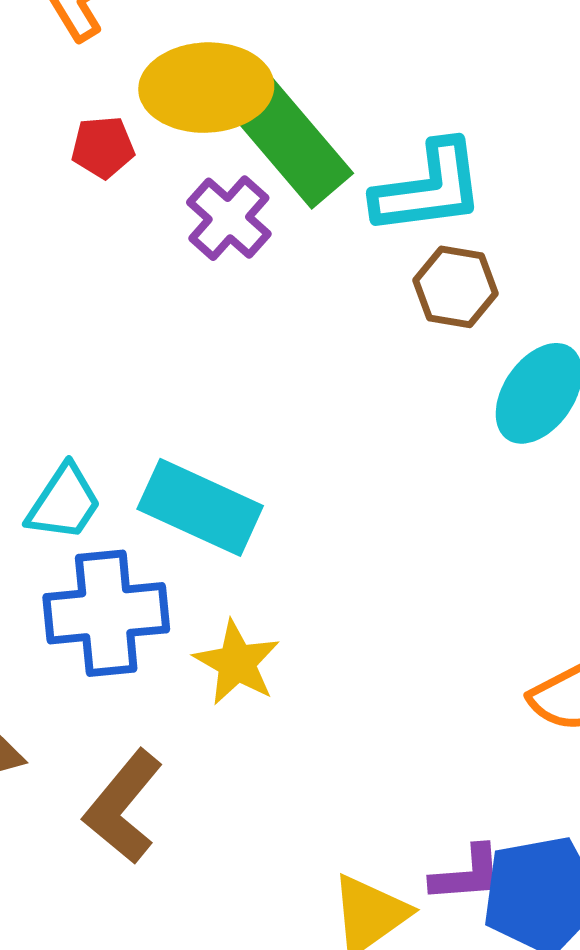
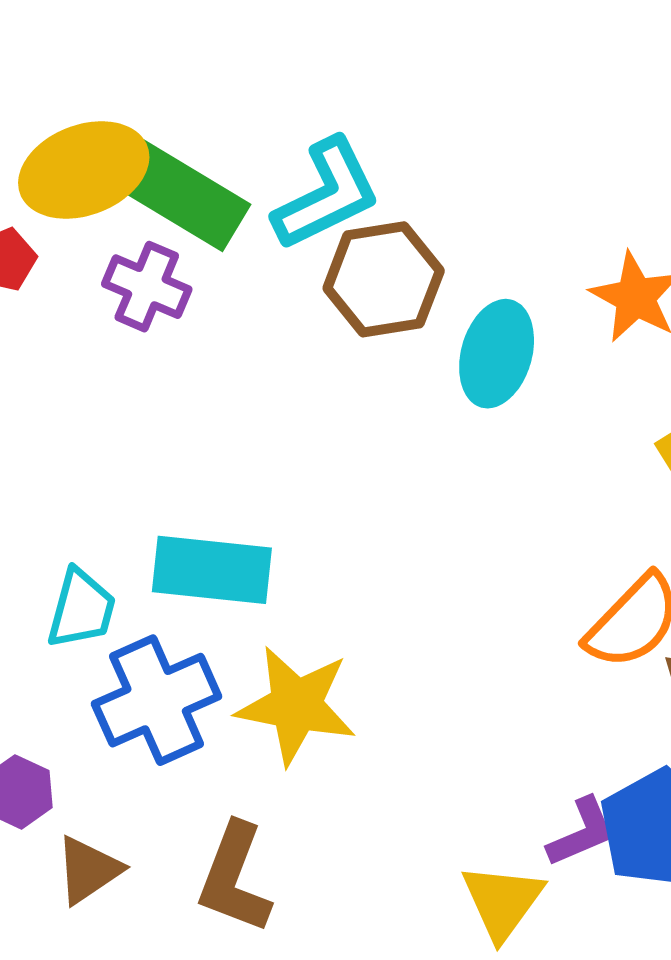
brown hexagon: (456, 287) -> (384, 279), size x1.4
yellow star: (237, 663) -> (296, 705), size x1.4

